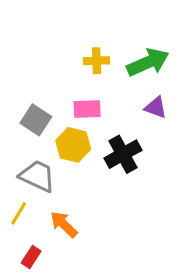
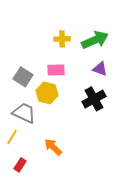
black cross: (123, 154) -> (94, 99), moved
orange arrow: (64, 224) -> (53, 147), moved

